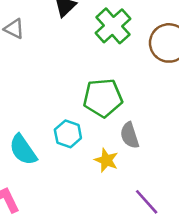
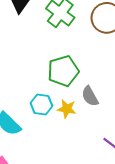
yellow star: (106, 160) -> (67, 109), moved

